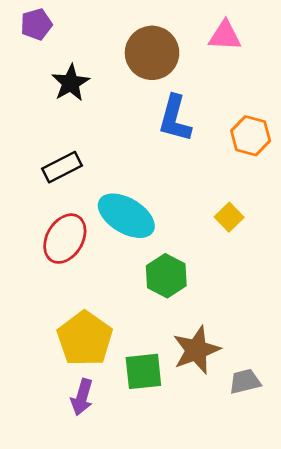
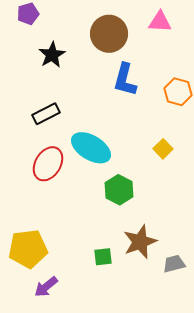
yellow pentagon: (85, 339) -> (28, 249), moved, turned 30
green square: (143, 371) -> (103, 257), size x0.7
purple arrow: (82, 397) -> (46, 287), moved, turned 35

